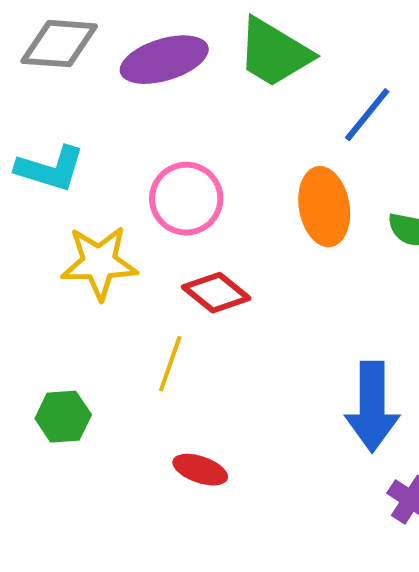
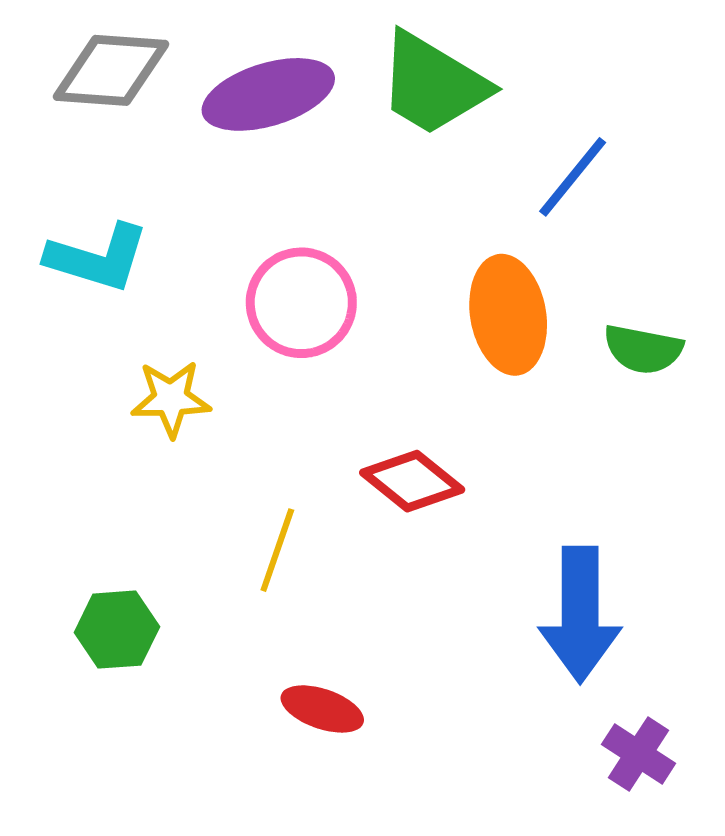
yellow star: (99, 263) -> (171, 399), size x0.7
red diamond: (216, 293) -> (412, 481), moved

